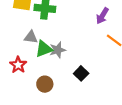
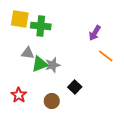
red star: (18, 65) -> (19, 95), moved
brown circle: (45, 84) -> (52, 101), moved

